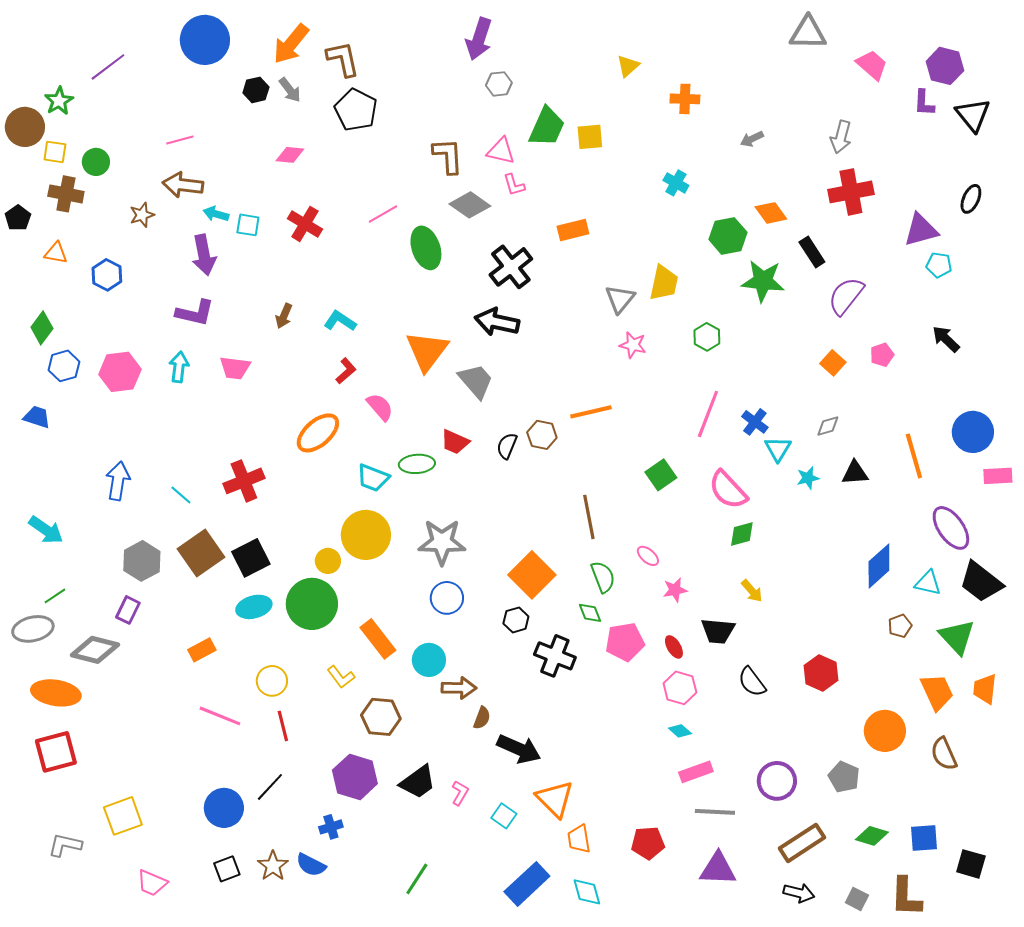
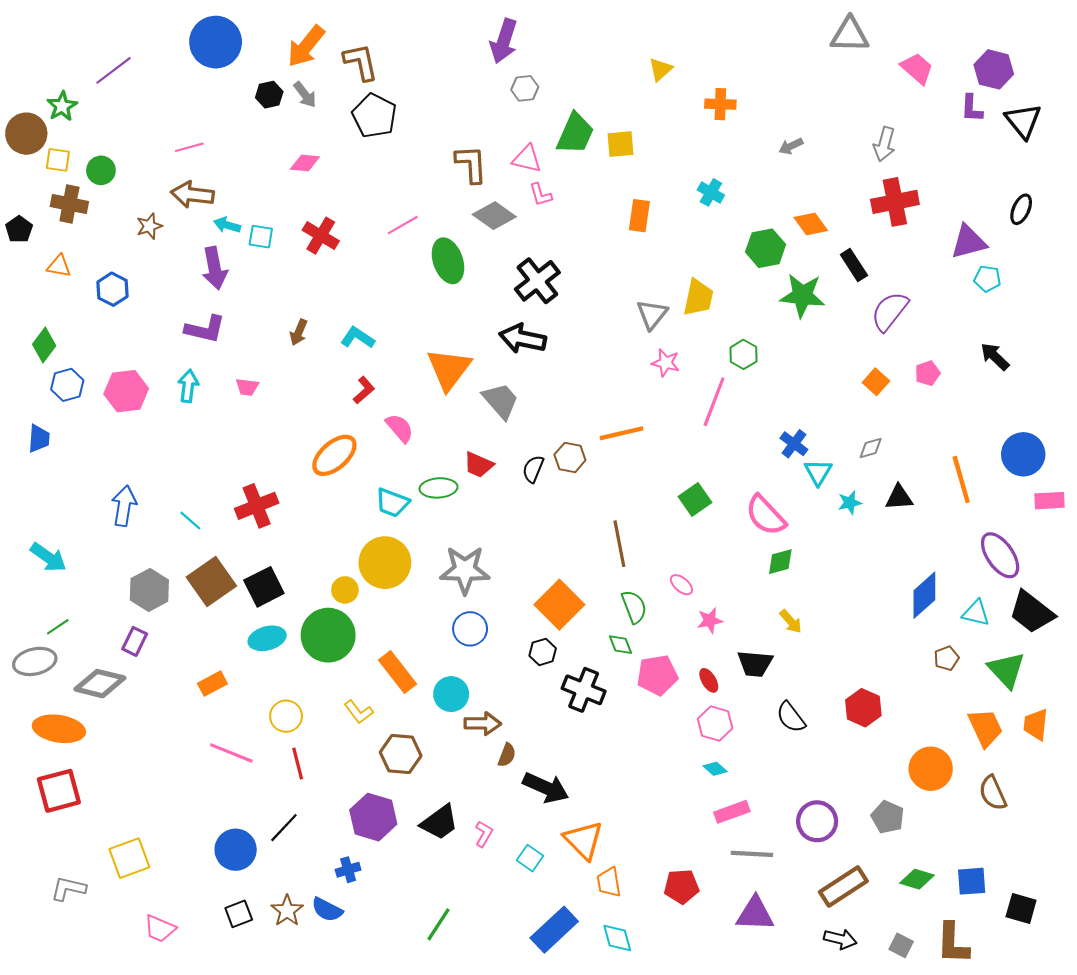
orange rectangle: (573, 230) -> (639, 216), moved, turned -68
pink trapezoid: (235, 368) -> (247, 387), size x0.7
pink line: (708, 414) -> (714, 402), moved
blue trapezoid: (37, 417) -> (39, 439), turned 76

